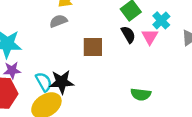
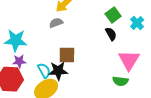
pink triangle: (150, 37) -> (129, 60), moved, size x1.6
brown square: (93, 47) -> (67, 55), moved

